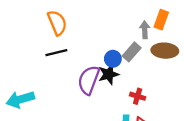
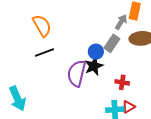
gray arrow: (145, 30) -> (121, 22), turned 42
cyan arrow: (20, 99) -> (17, 99), turned -90

